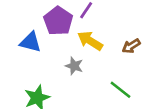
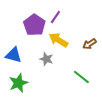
blue triangle: (30, 42) -> (13, 55), moved

